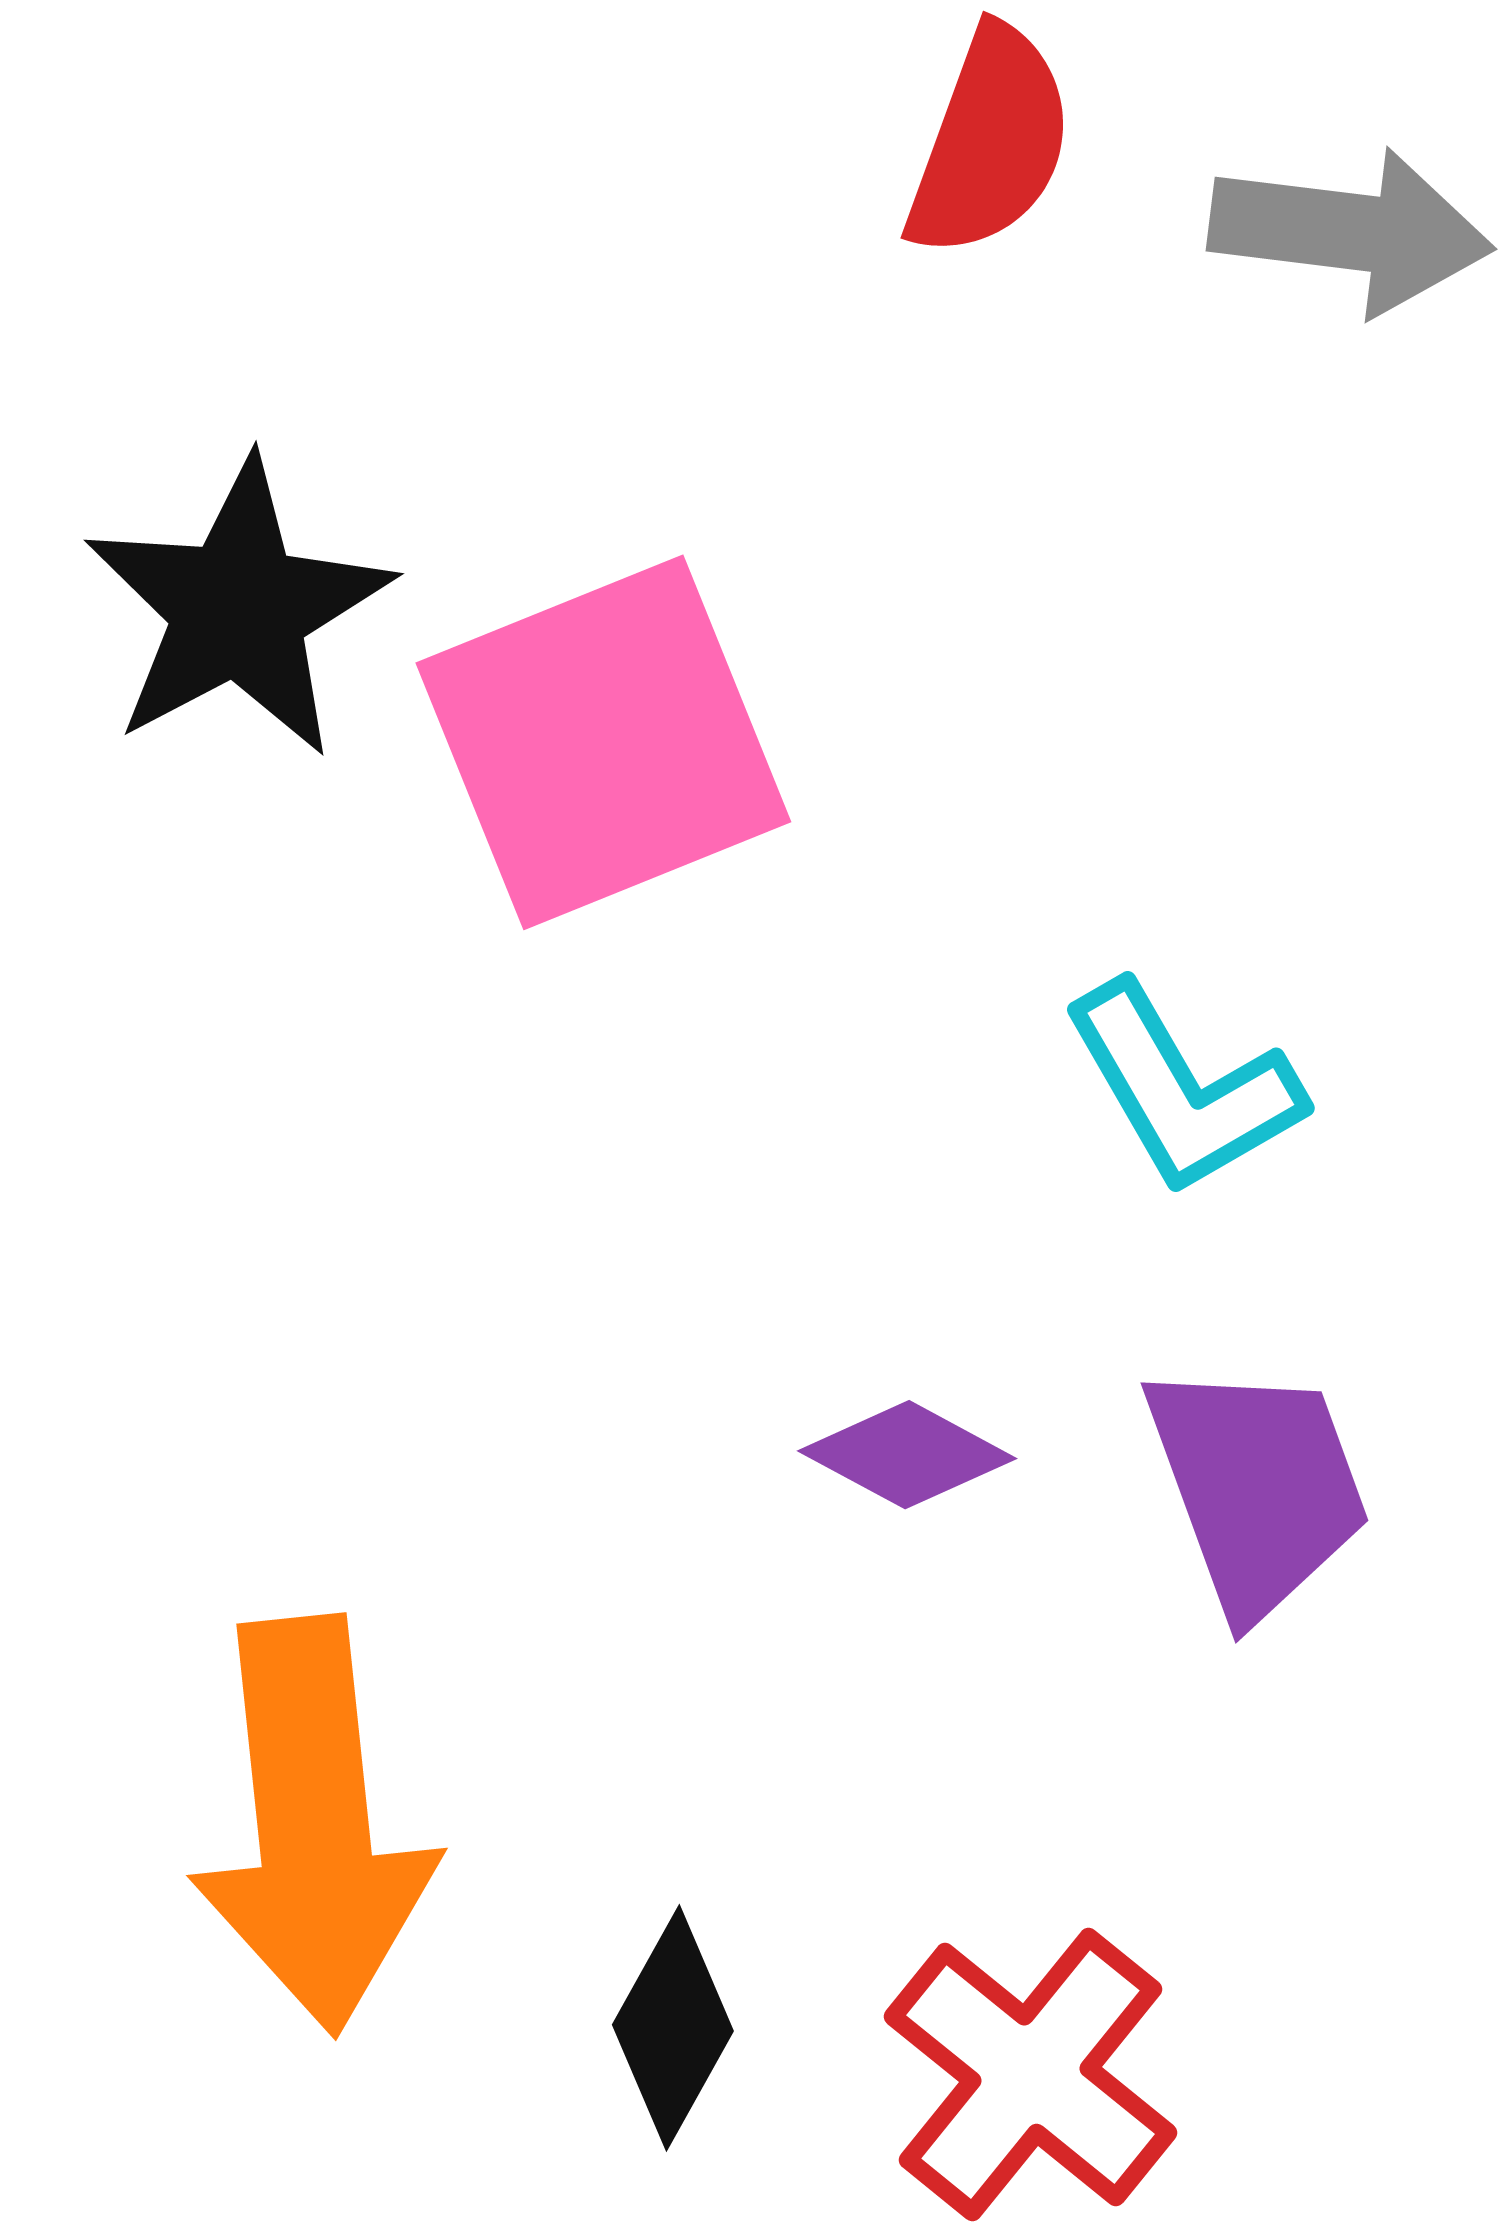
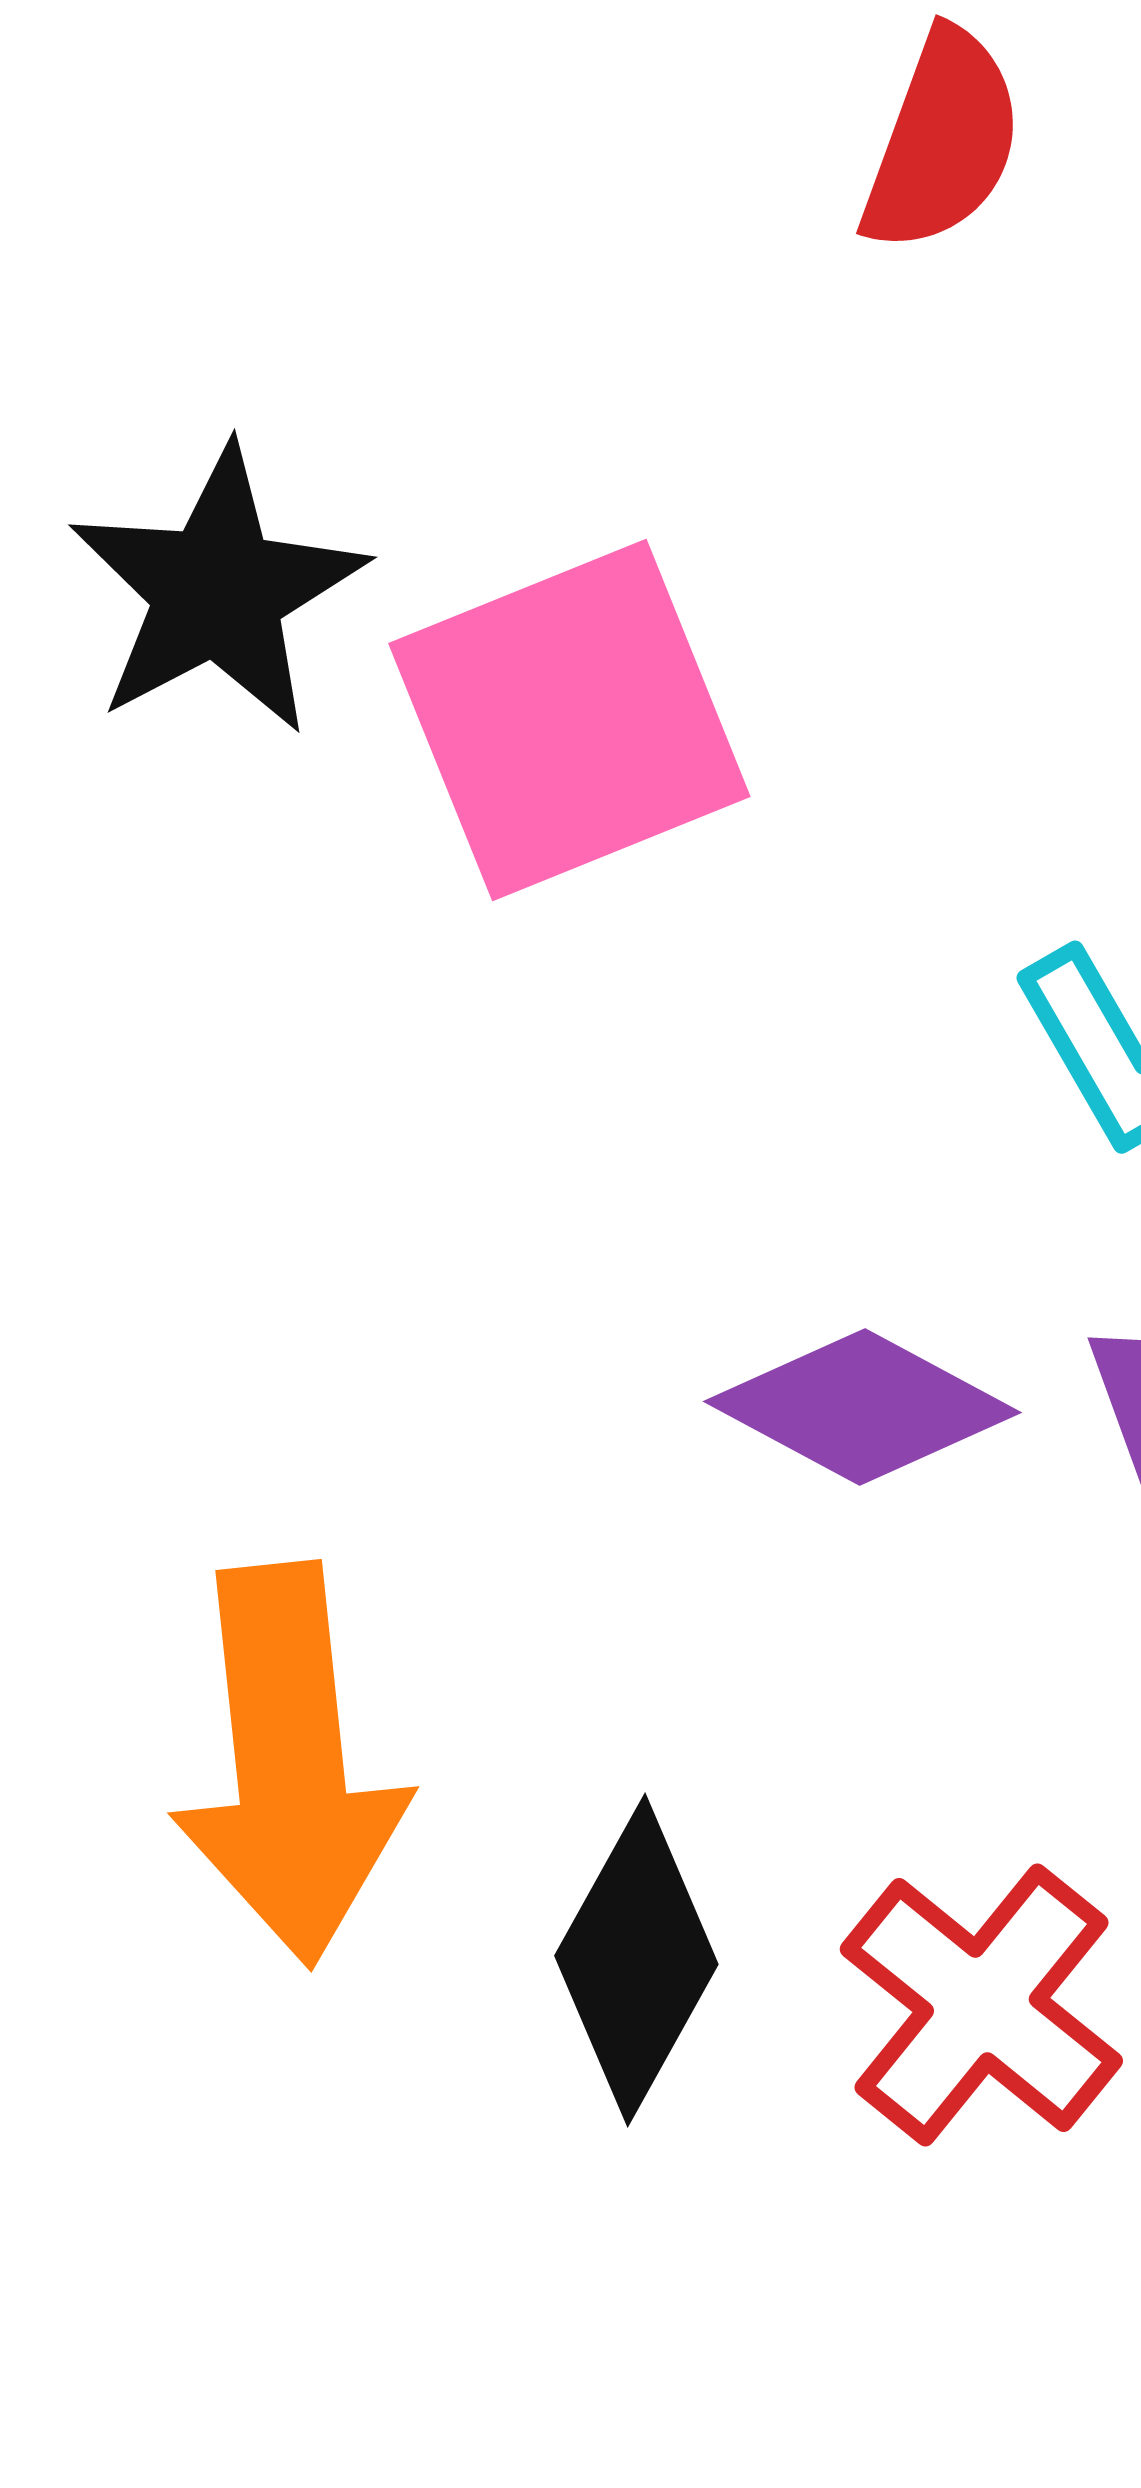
purple diamond: (907, 1455) -> (862, 1407), size x1.5
black diamond: (673, 2028) -> (636, 1960), size x1.4

